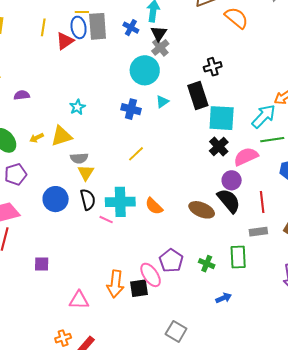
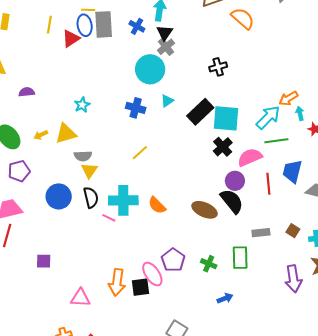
black rectangle: (198, 96) -> (200, 112), moved, turned 64
red line: (262, 202) -> (268, 184), moved

